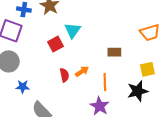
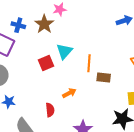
red semicircle: (64, 75) -> (50, 110), moved
orange line: (105, 82) -> (89, 63), moved

